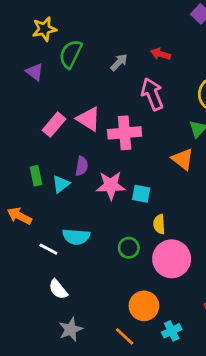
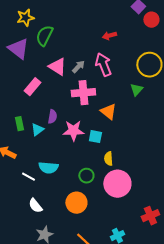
red arrow: (161, 54) -> (109, 36), turned -32
gray arrow: (119, 62) -> (78, 67), moved
purple triangle: (35, 72) -> (18, 49), size x1.6
pink triangle: (89, 119) -> (57, 67), moved
orange triangle: (183, 159) -> (108, 112), moved
orange circle: (144, 306) -> (76, 203), moved

